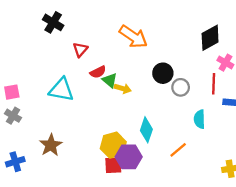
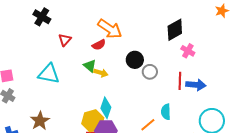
red semicircle: (98, 72) -> (99, 45), moved
red line: (214, 84) -> (180, 81), moved
cyan semicircle: (199, 119) -> (166, 112), moved
cyan diamond: (146, 130) -> (106, 108), moved

